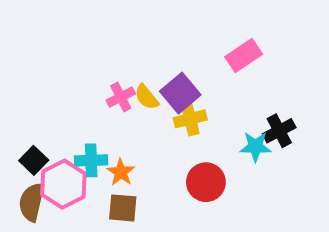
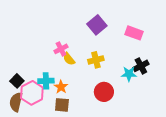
pink rectangle: (244, 55) -> (134, 33), moved, turned 54
purple square: (180, 93) -> (97, 25), moved
yellow semicircle: (147, 97) -> (69, 59), moved

